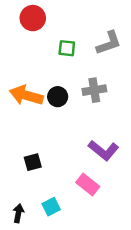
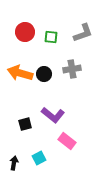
red circle: (33, 18) -> (25, 32), moved
purple L-shape: (103, 150) -> (53, 115), moved

